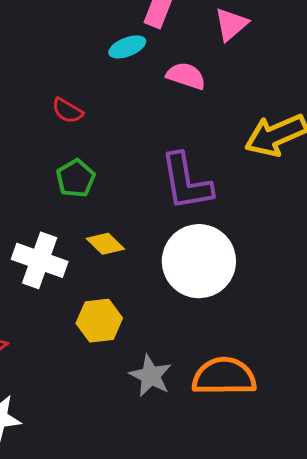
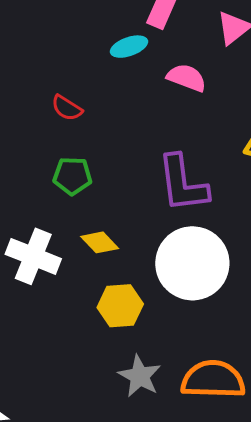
green pentagon: (76, 178) -> (72, 176), turned 30
yellow hexagon: (99, 321) -> (120, 306), moved

